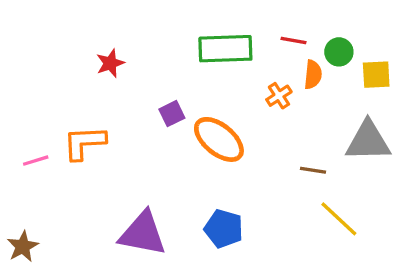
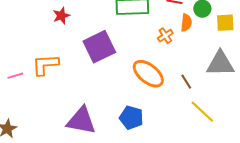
purple square: (172, 114) -> (99, 47), size x2.0
orange ellipse: (219, 139) -> (148, 74), moved
brown line: (313, 170) -> (186, 82), turned 49

